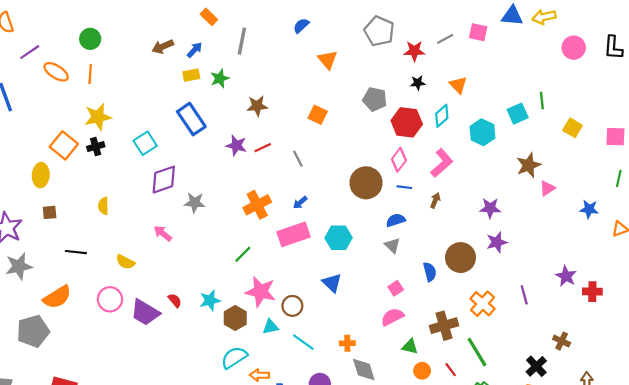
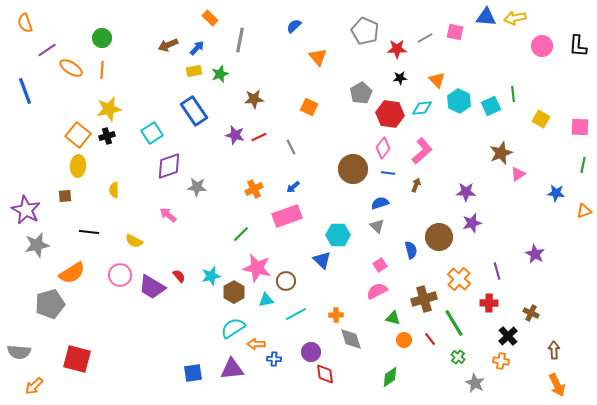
gray pentagon: (375, 99) -> (361, 93), turned 30
cyan diamond: (442, 116) -> (422, 108), turned 35
cyan hexagon: (482, 132) -> (459, 101), moved
yellow ellipse: (41, 175) -> (78, 166), moved
orange cross: (257, 205) -> (254, 189), size x0.7
cyan hexagon: (339, 238) -> (338, 235), moved
red cross: (592, 292) -> (489, 303), moved
cyan line: (303, 342) -> (296, 314), turned -65

